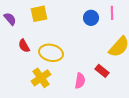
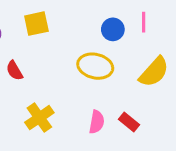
yellow ellipse: (51, 53) -> (95, 66), moved
red rectangle: (102, 71) -> (129, 122), moved

